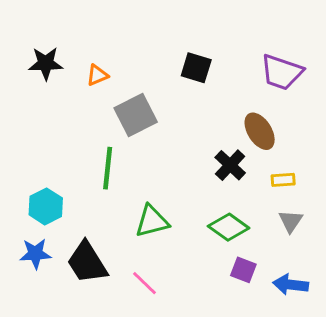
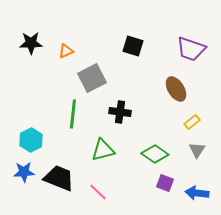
black cross: (230, 165) -> (120, 112), moved, turned -35
yellow rectangle: (283, 180) -> (192, 122), turned -35
black trapezoid: (87, 262) -> (59, 178), turned 144

